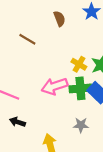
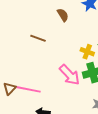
pink arrow: (55, 86) -> (70, 75), turned -105

